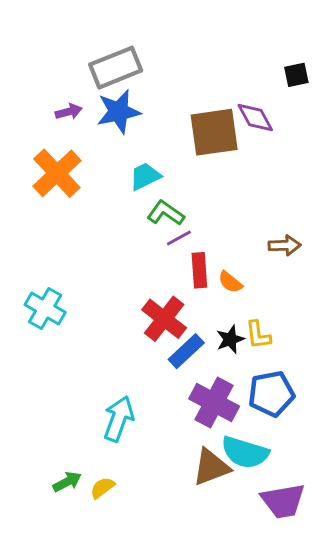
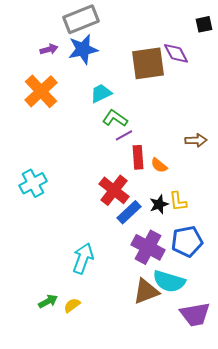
cyan cross: (45, 308) -> (33, 183), turned 32

